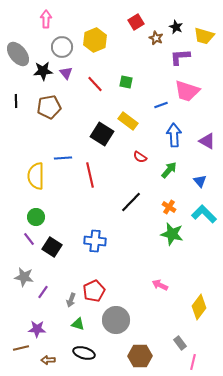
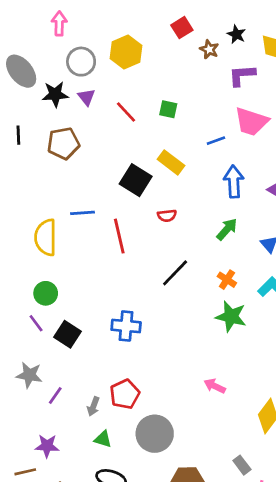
red semicircle: (140, 157) -> (167, 216), moved, turned -40

